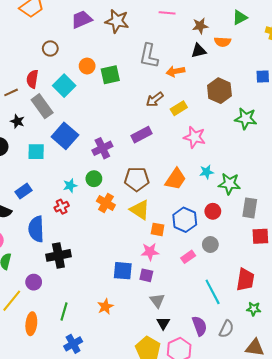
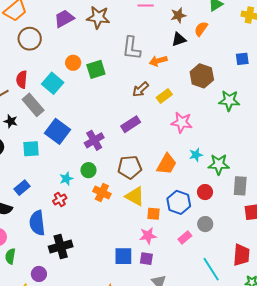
orange semicircle: (223, 42) -> (201, 29), turned 126
brown circle: (50, 48) -> (30, 39), moved, size x1.5

